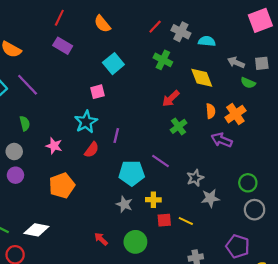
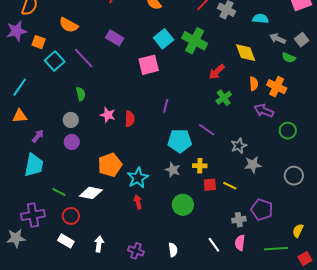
cyan semicircle: (207, 41) -> (261, 19), moved
purple rectangle: (63, 46) -> (115, 38), moved
green cross: (163, 60) -> (195, 41), moved, size x1.4
gray square: (262, 63) -> (302, 40), turned -32
pink square: (98, 92) -> (149, 65), size x1.5
orange cross: (235, 114) -> (277, 87), turned -30
cyan star: (86, 122) -> (138, 178), moved
red semicircle: (92, 150) -> (130, 119), moved, turned -35
green circle: (248, 183) -> (288, 131), moved
orange pentagon: (62, 186) -> (110, 165), moved
red arrow: (101, 239) -> (138, 202), moved, turned 32
purple pentagon: (238, 246) -> (262, 210), moved

